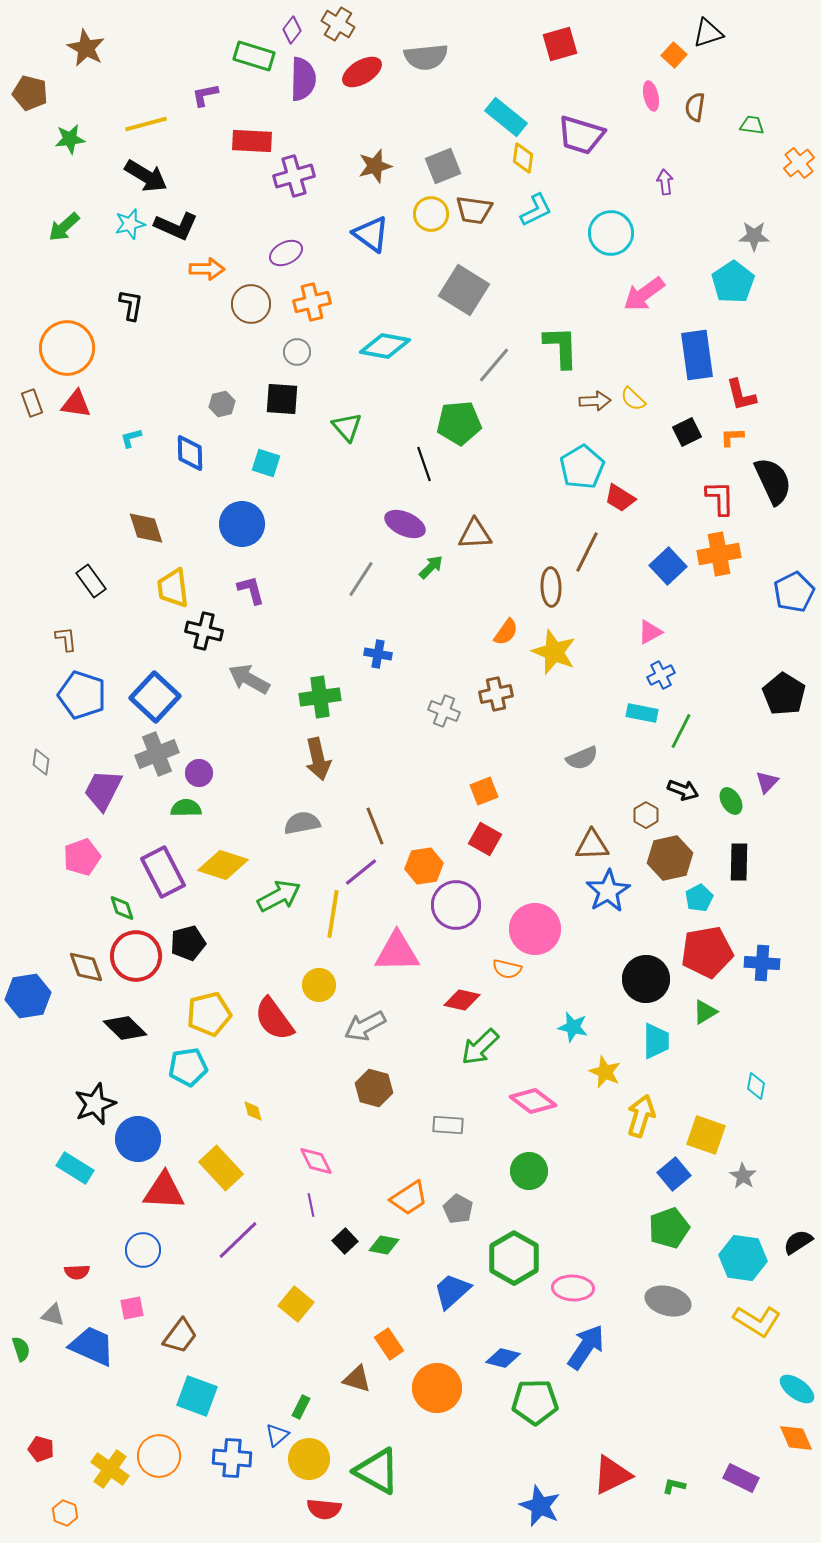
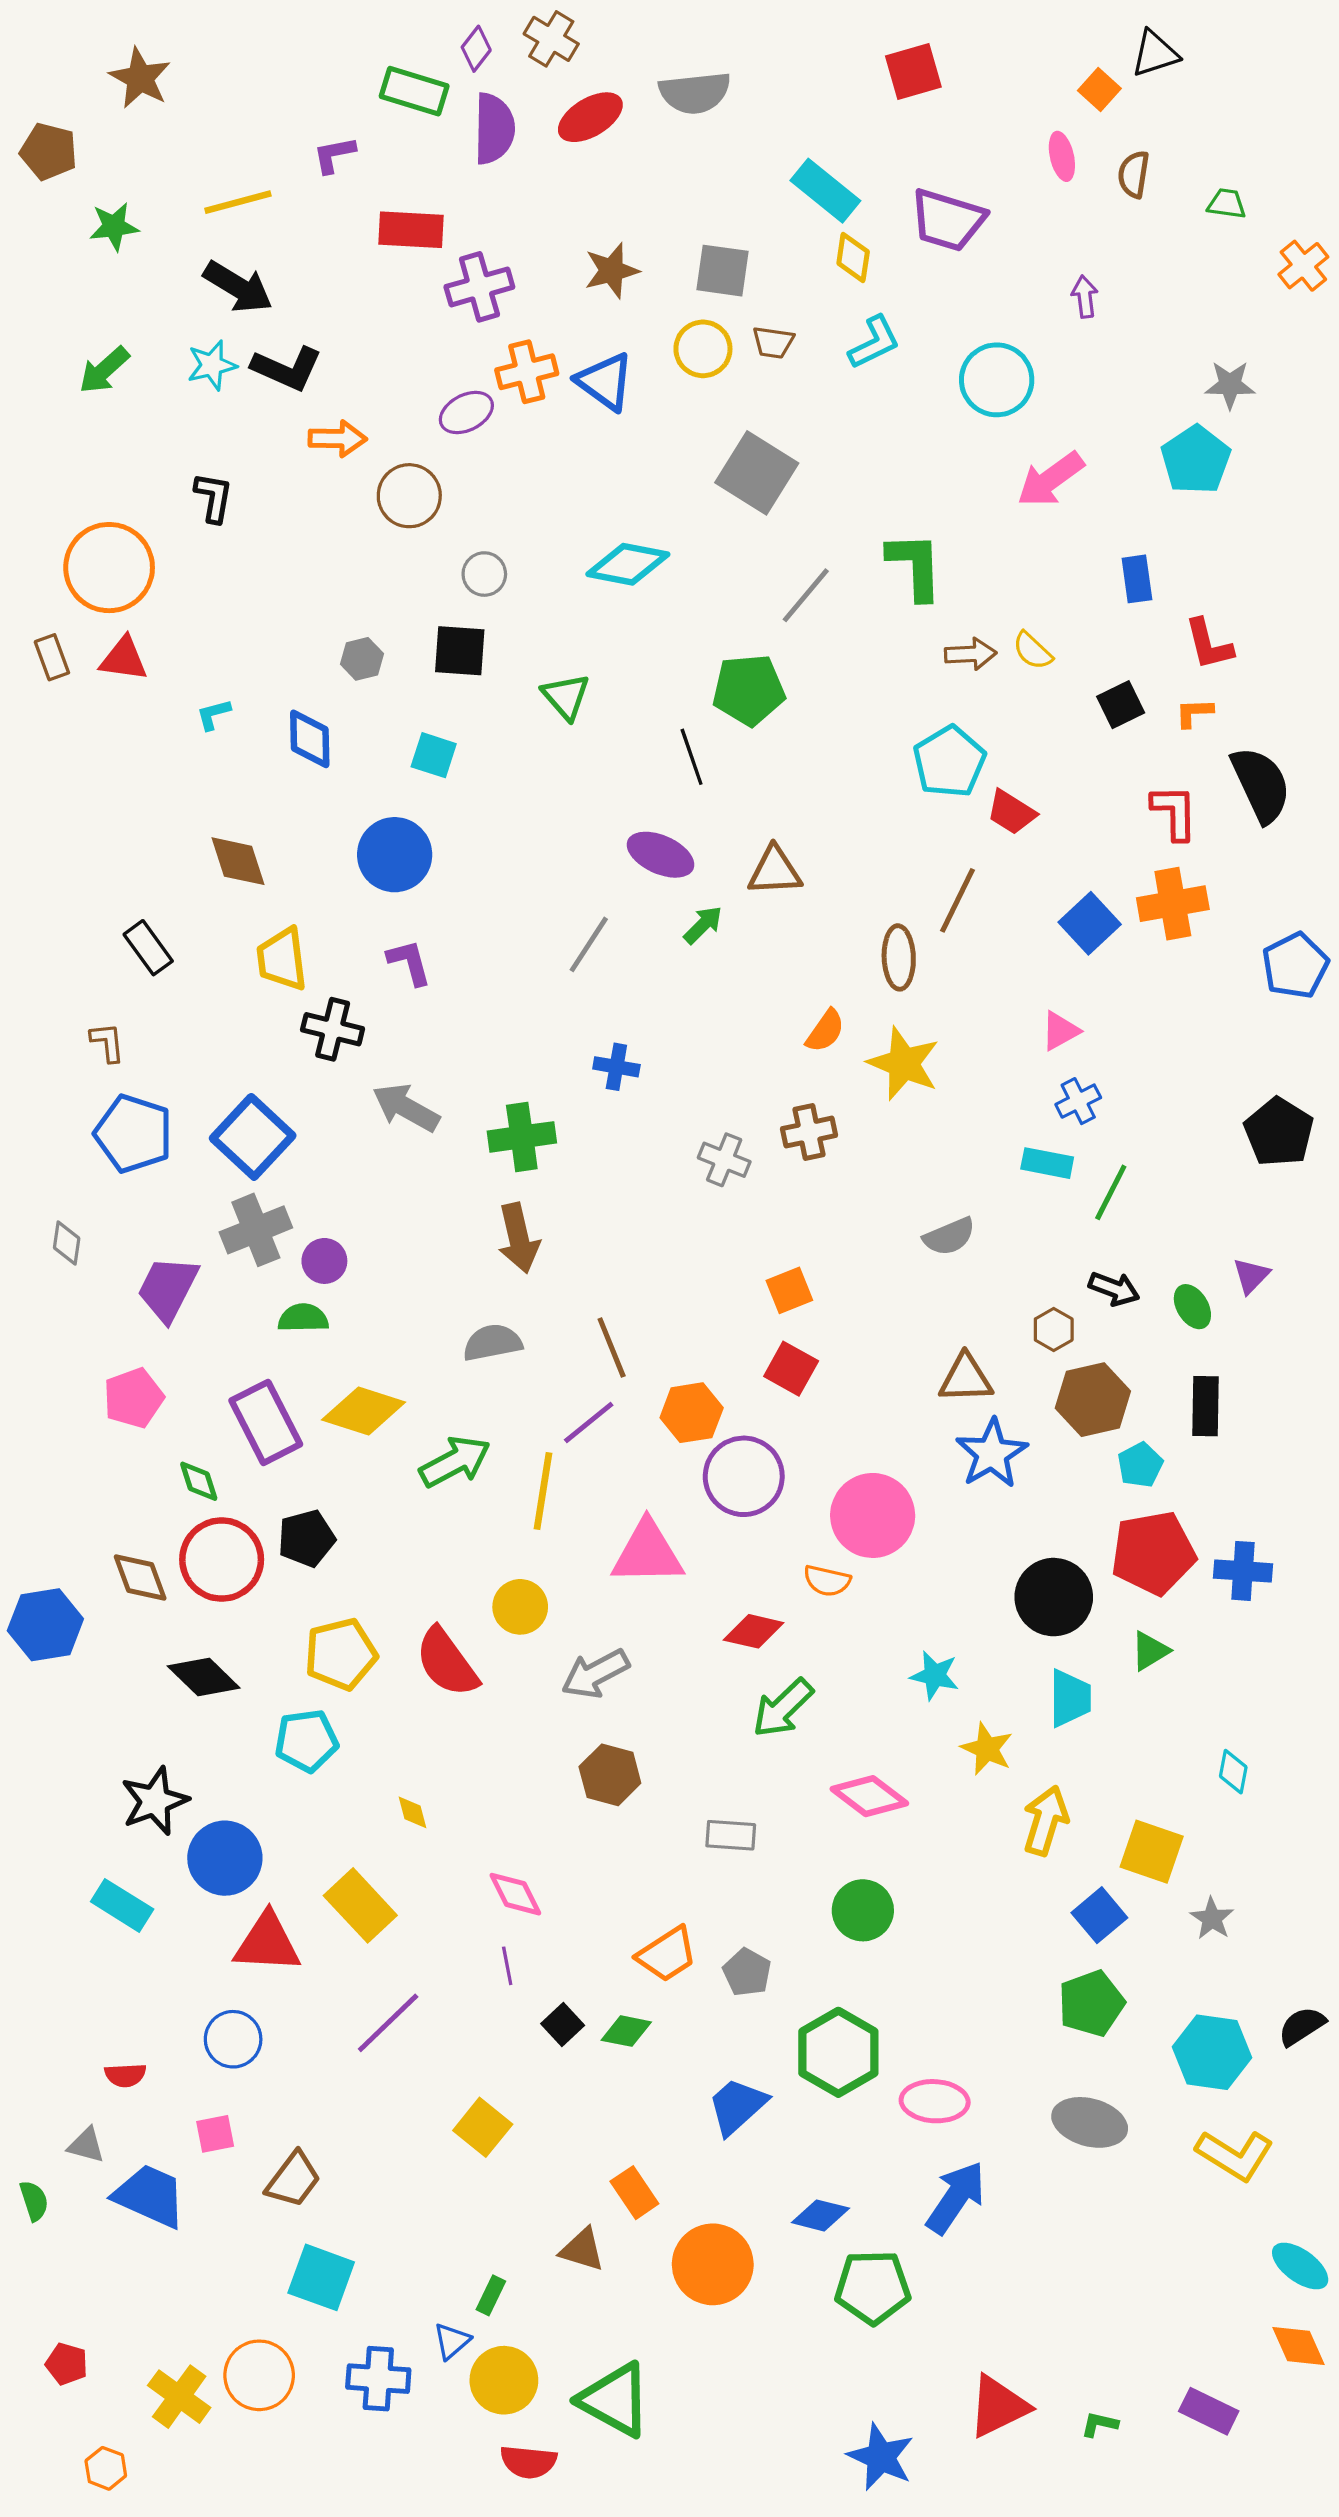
gray square: (443, 166) -> (723, 271), turned 30
brown trapezoid: (474, 210) -> (773, 342), size x0.7
orange cross: (312, 302) -> (527, 372), moved
blue rectangle: (697, 355) -> (1137, 579), size x0.6

